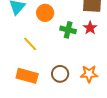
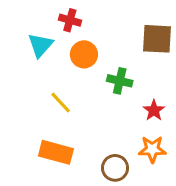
red star: (90, 28) -> (154, 110), moved
brown circle: (60, 74) -> (115, 168), moved

